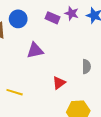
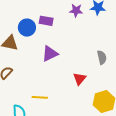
purple rectangle: (52, 18) -> (46, 21), moved

